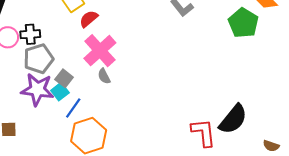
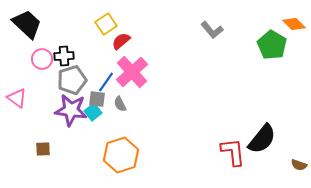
gray semicircle: (104, 76) -> (120, 104), moved
gray square: (64, 78) -> (97, 99), turned -30
blue line: (73, 108) -> (106, 82), moved

